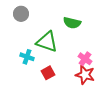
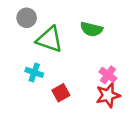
green triangle: (47, 42) -> (49, 39), moved
red star: (85, 75) -> (108, 95), turned -30

